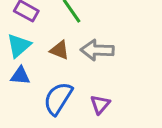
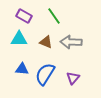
cyan triangle: (19, 46) -> (19, 39), turned 42
blue triangle: (20, 76) -> (22, 69), moved

